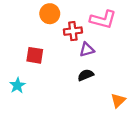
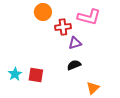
red square: (35, 55) -> (36, 75), moved
orange triangle: (118, 100) -> (93, 88), moved

